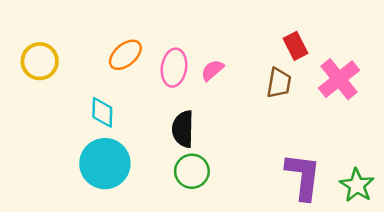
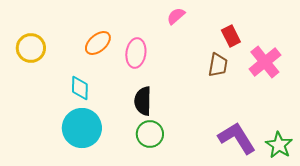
pink semicircle: (212, 70) -> (176, 16), moved
purple L-shape: (303, 176) -> (237, 138), turned -39

